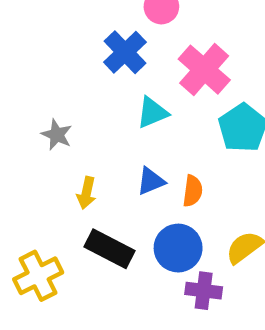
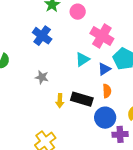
blue cross: (125, 52) -> (42, 36), moved
blue triangle: (151, 181) -> (104, 69), moved
black rectangle: (109, 249) -> (82, 99), moved

